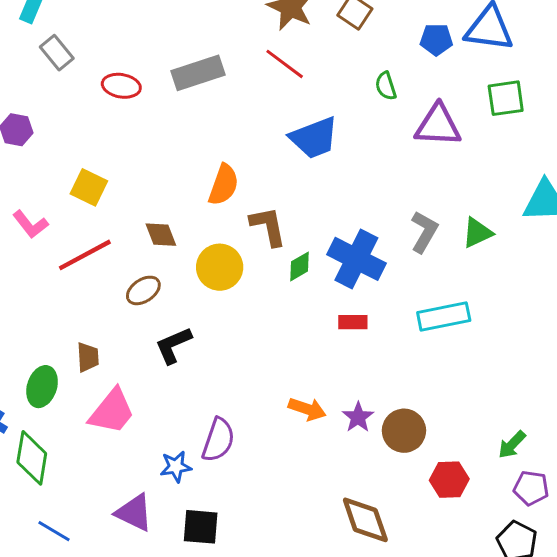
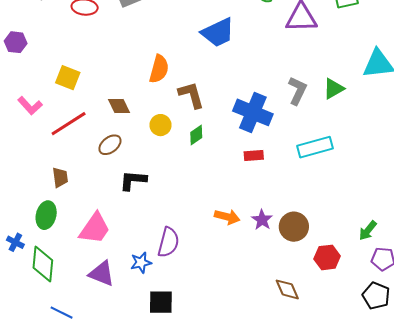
green diamond: (299, 266) -> (196, 135), moved
yellow circle: (220, 267) -> (160, 125), size x0.7
black L-shape: (173, 345) -> (133, 180), turned 32
brown trapezoid: (88, 357) -> (60, 177), moved
purple triangle: (134, 513) -> (102, 274), moved
brown diamond: (365, 520) -> (287, 289), moved, size x0.7

